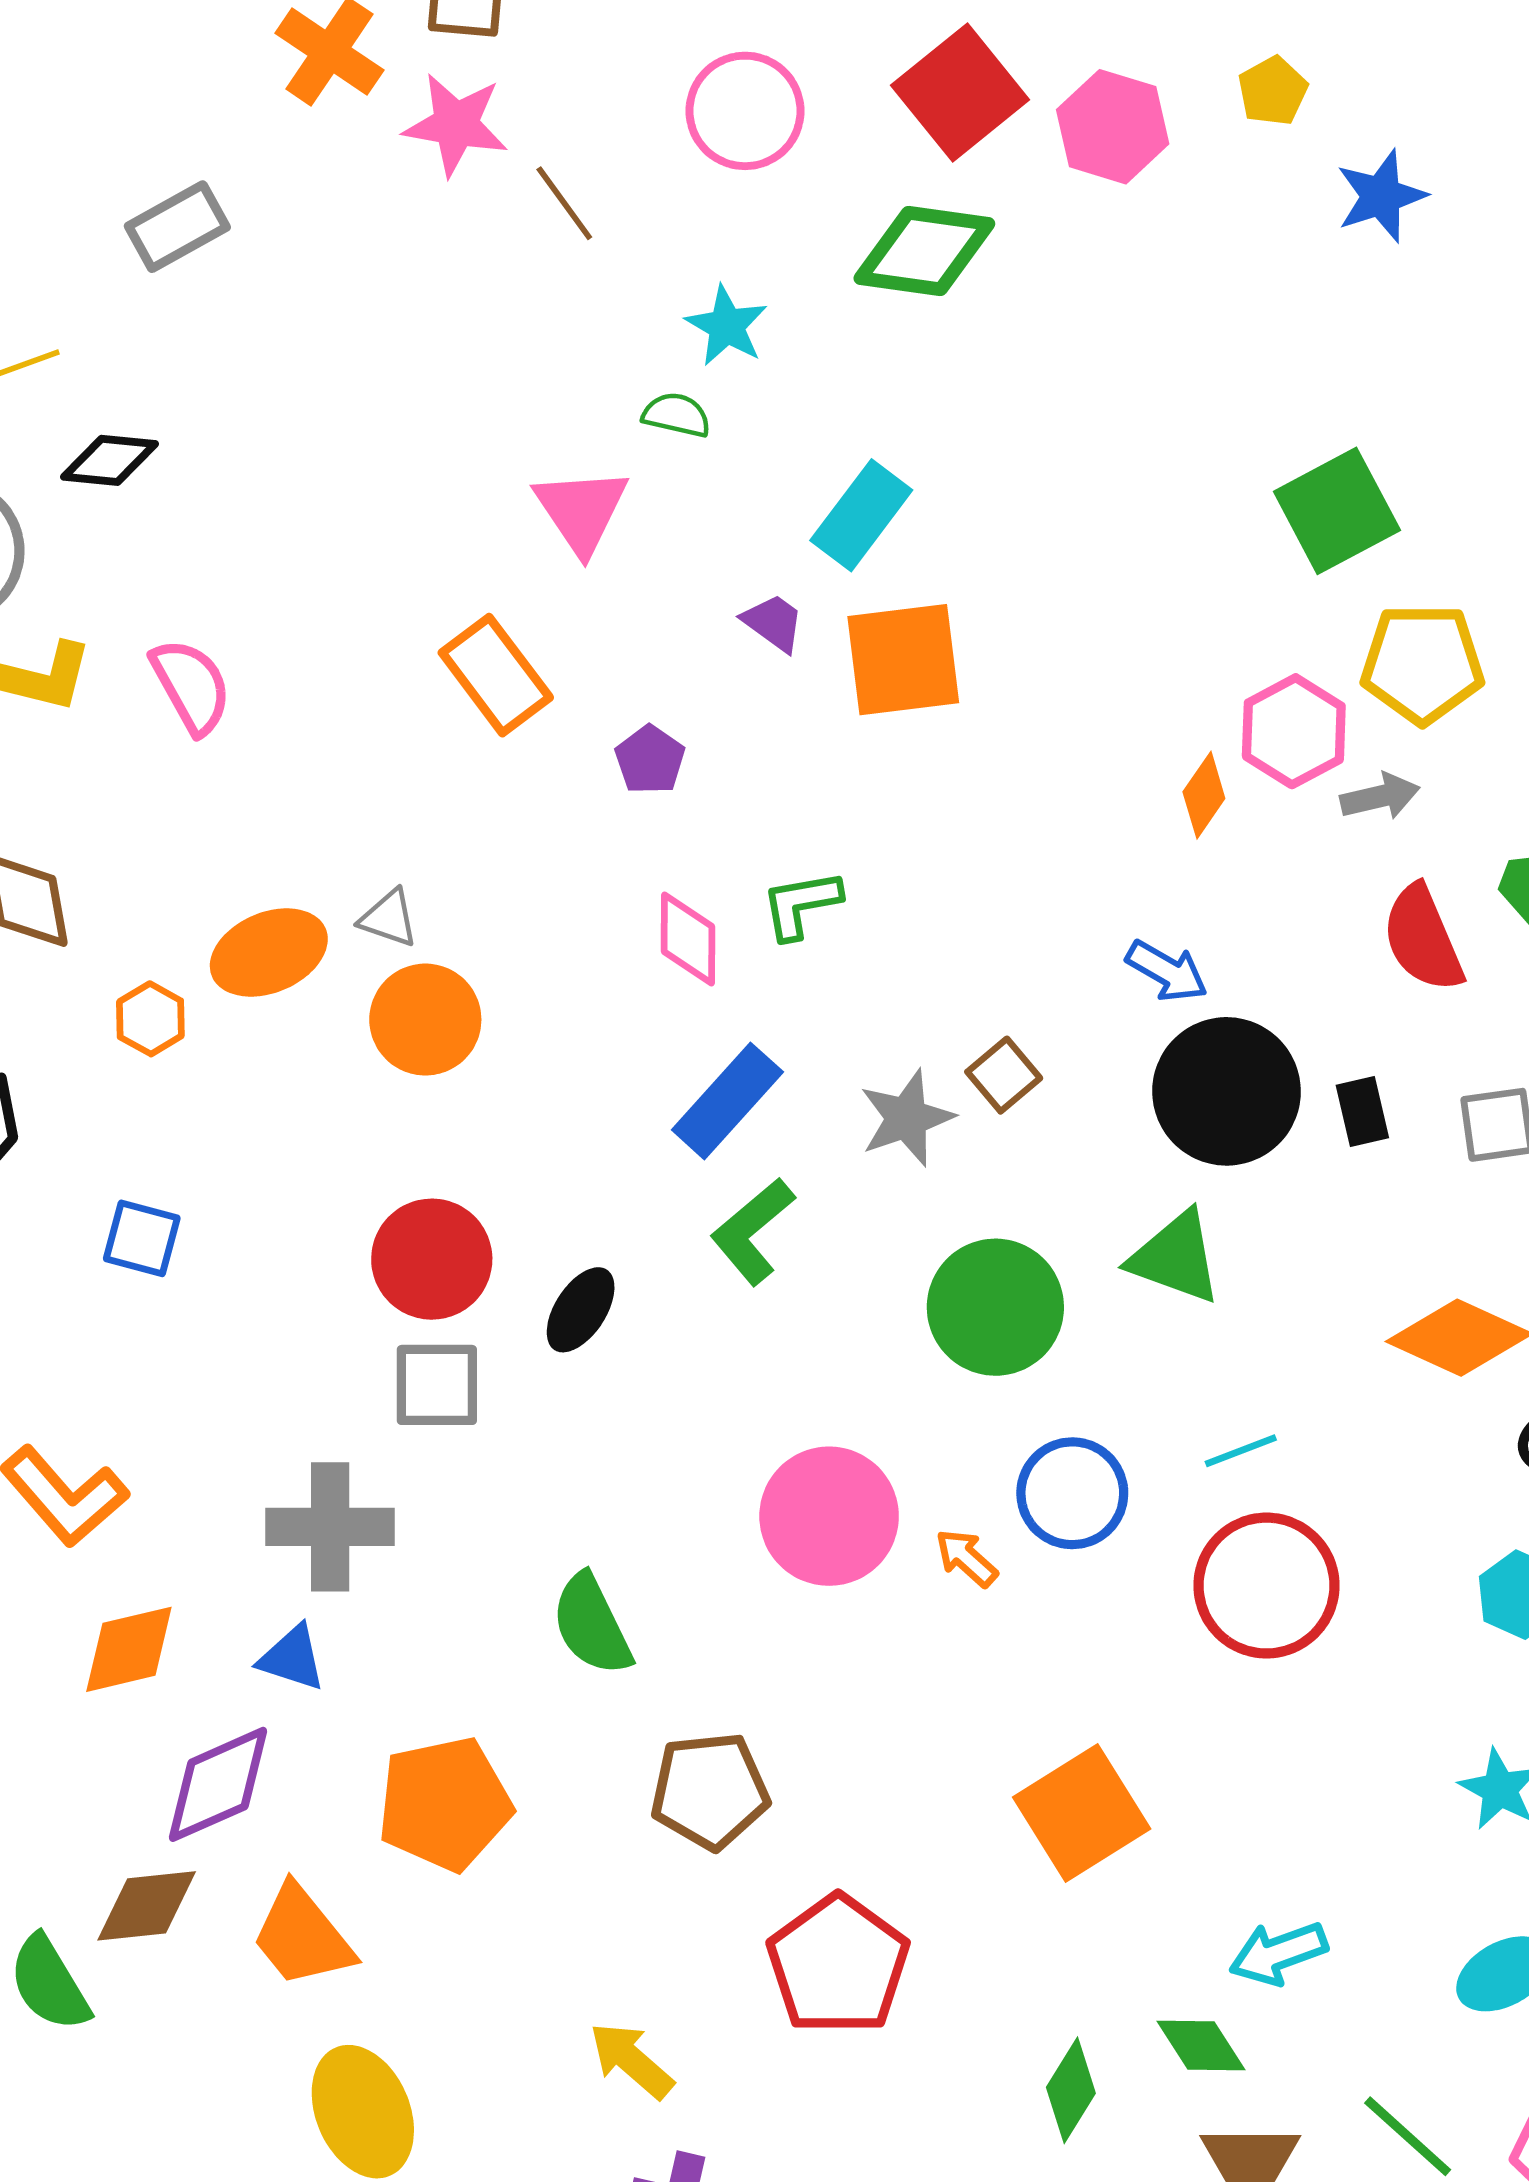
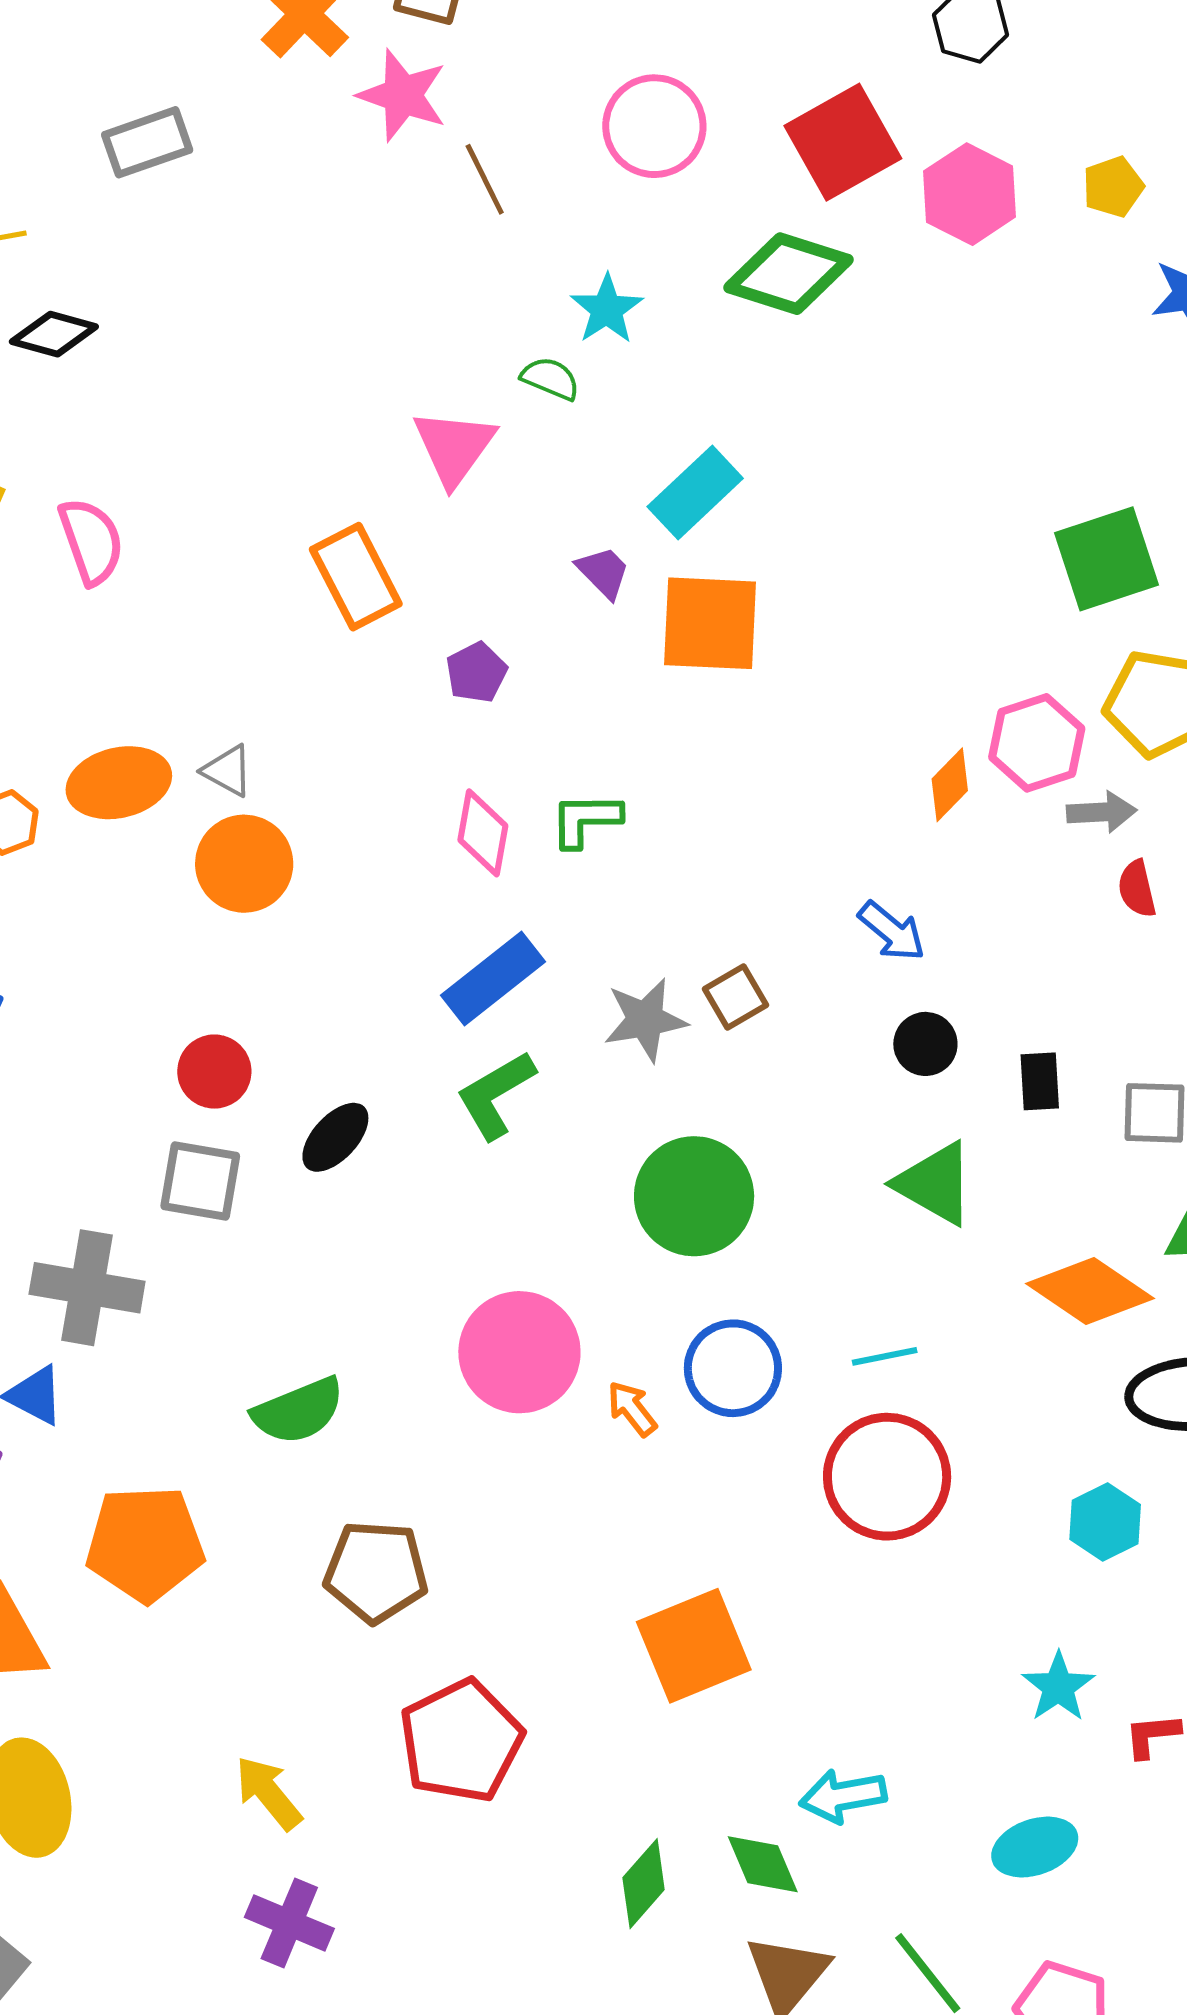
red semicircle: (1423, 938) -> (1137, 889), moved, size x0.6
black circle: (1227, 1091) -> (925, 1044), size x0.5
green triangle: (1176, 1257) -> (935, 1184), moved
red circle: (432, 1259) -> (214, 1072), size x0.7
green semicircle: (592, 1625) -> (298, 1411), turned -96

